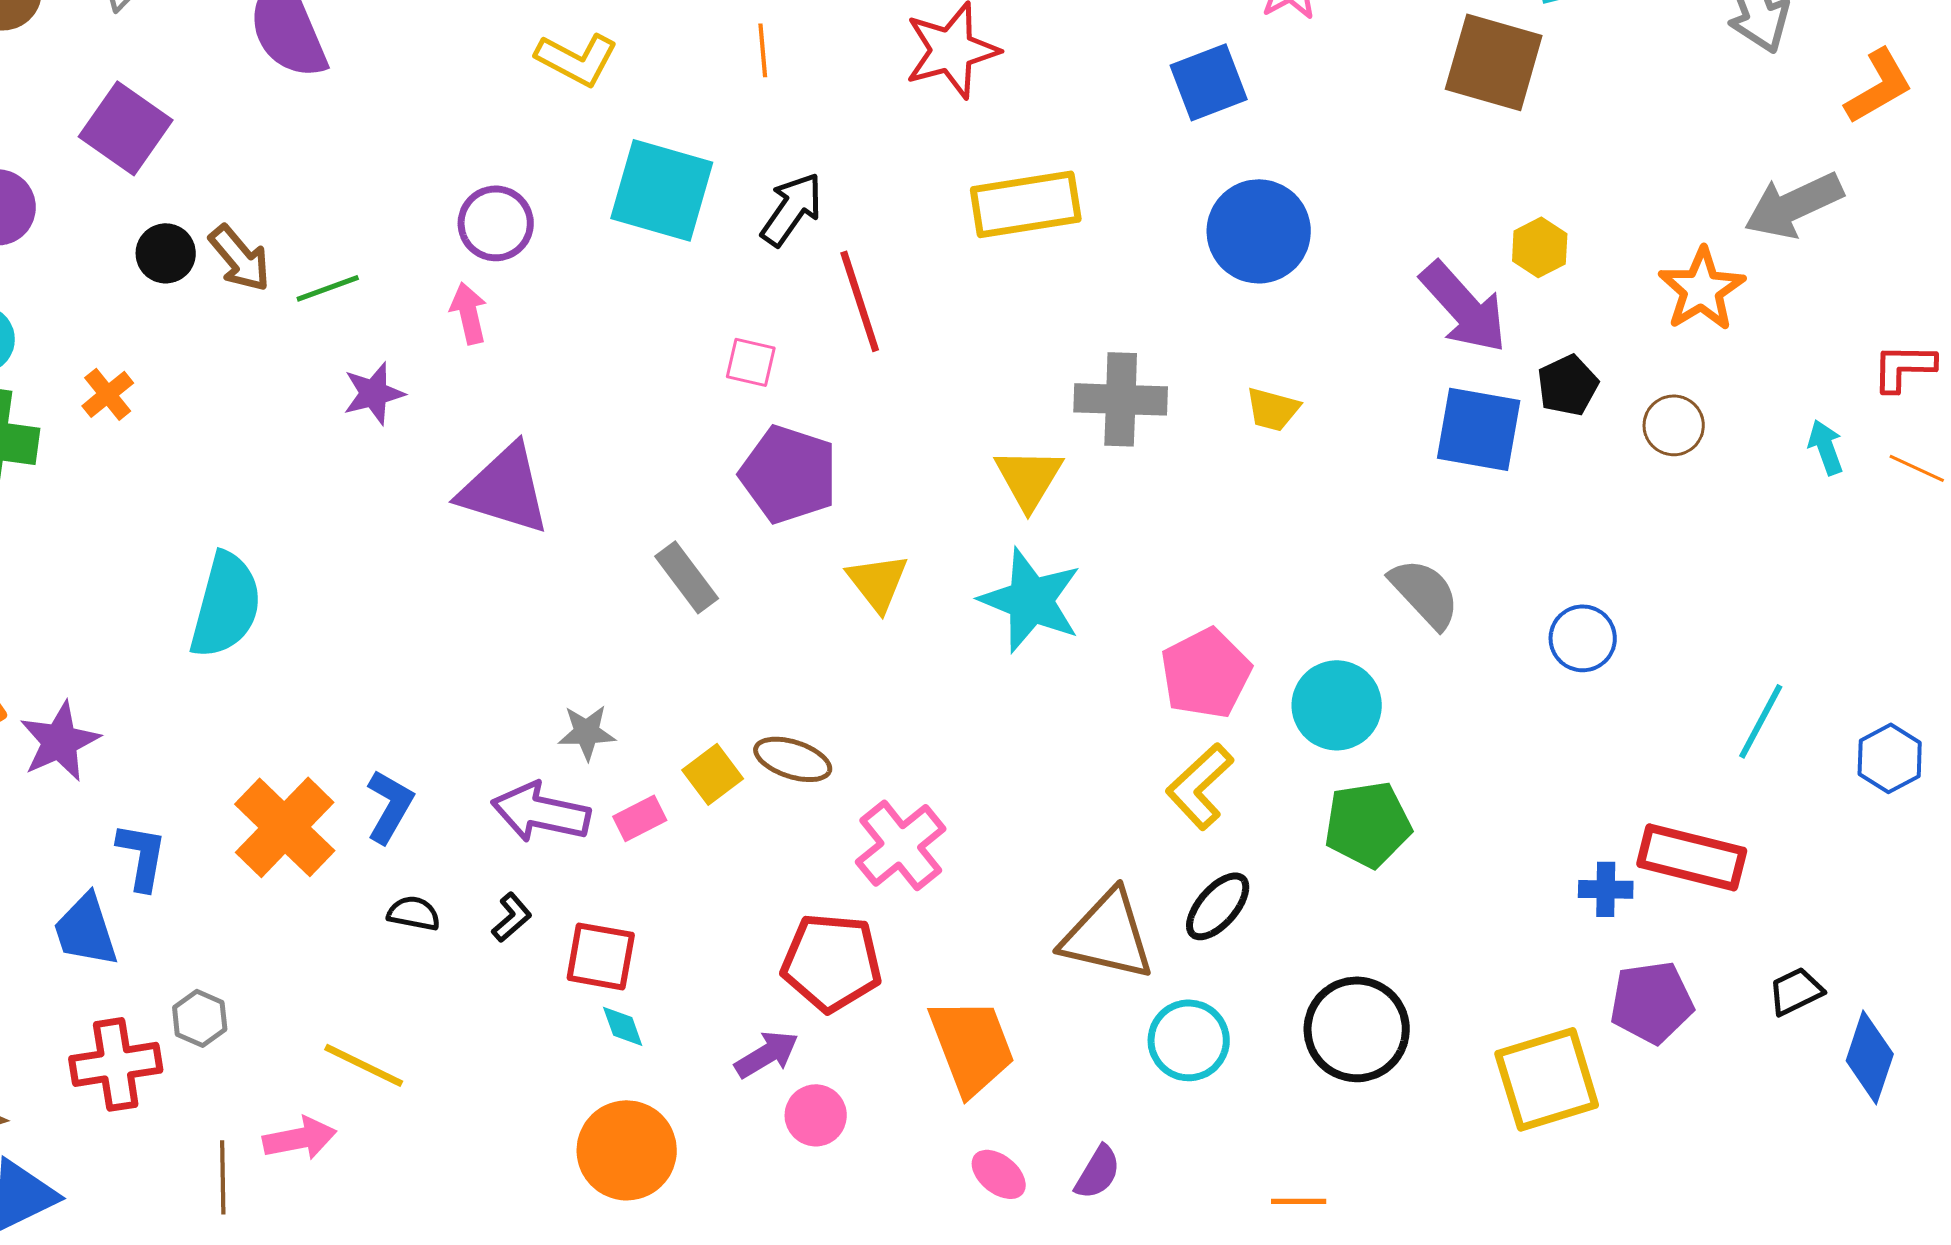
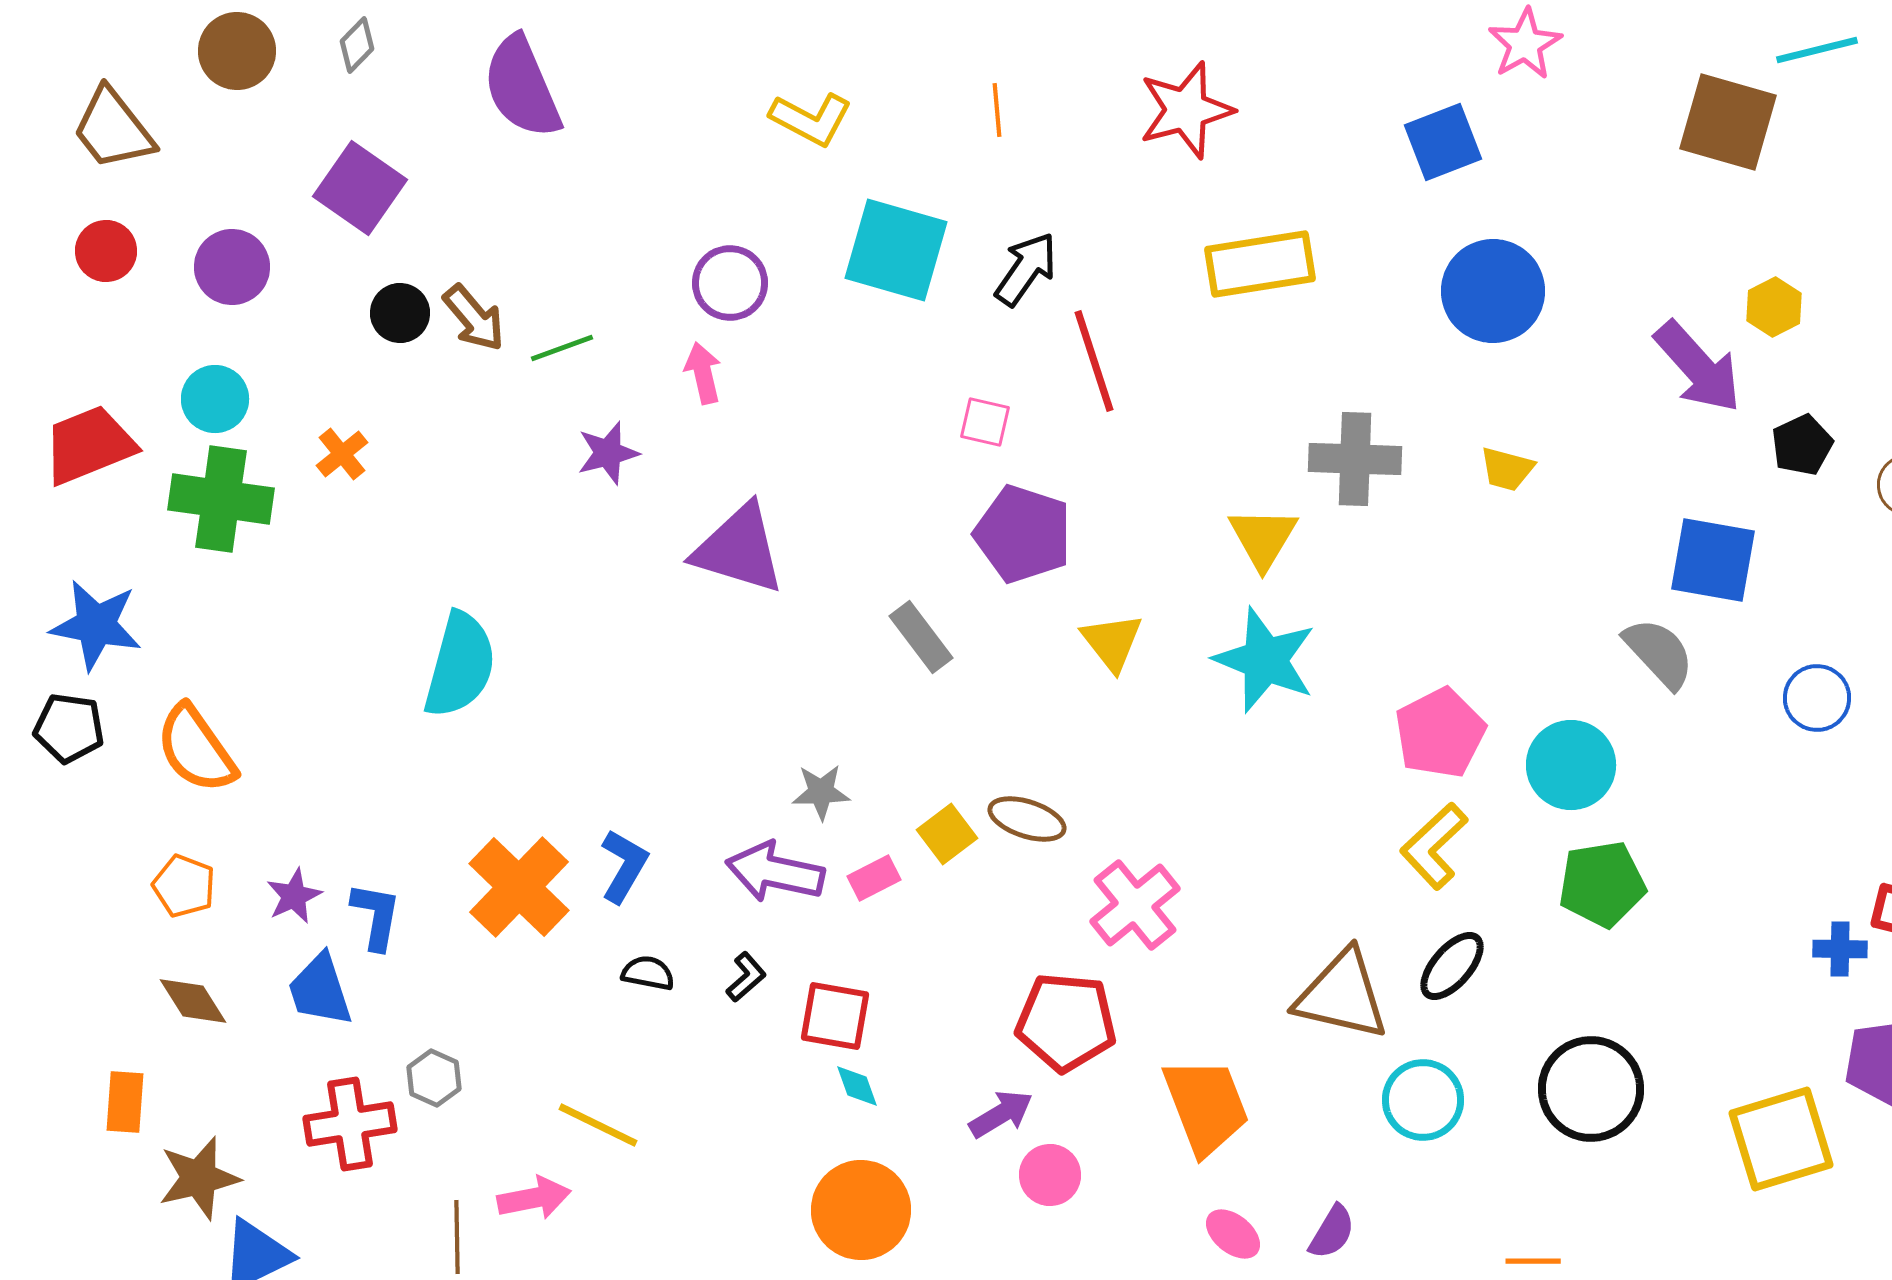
blue square: (1479, 429) -> (1713, 560), moved
purple star: (60, 741) -> (294, 896), moved, size x0.7

